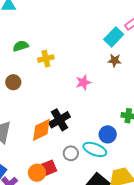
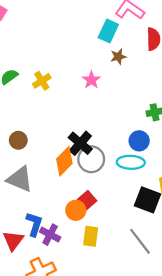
brown circle: (13, 82) -> (18, 140), moved
pink star: (83, 82) -> (91, 80), moved
gray circle: (71, 153) -> (91, 159), moved, size x1.5

